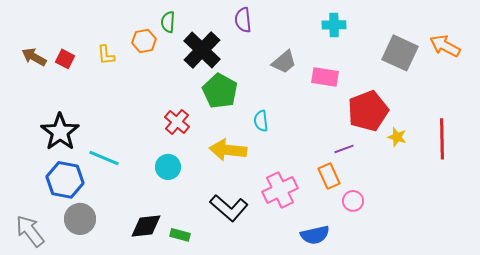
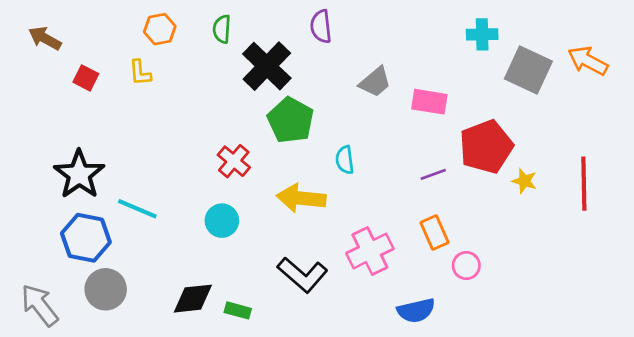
cyan cross: (334, 25) -> (482, 34), moved
orange hexagon: (144, 41) -> (160, 29), moved
brown arrow: (34, 57) -> (45, 38), moved
purple line: (344, 149) -> (433, 174), moved

